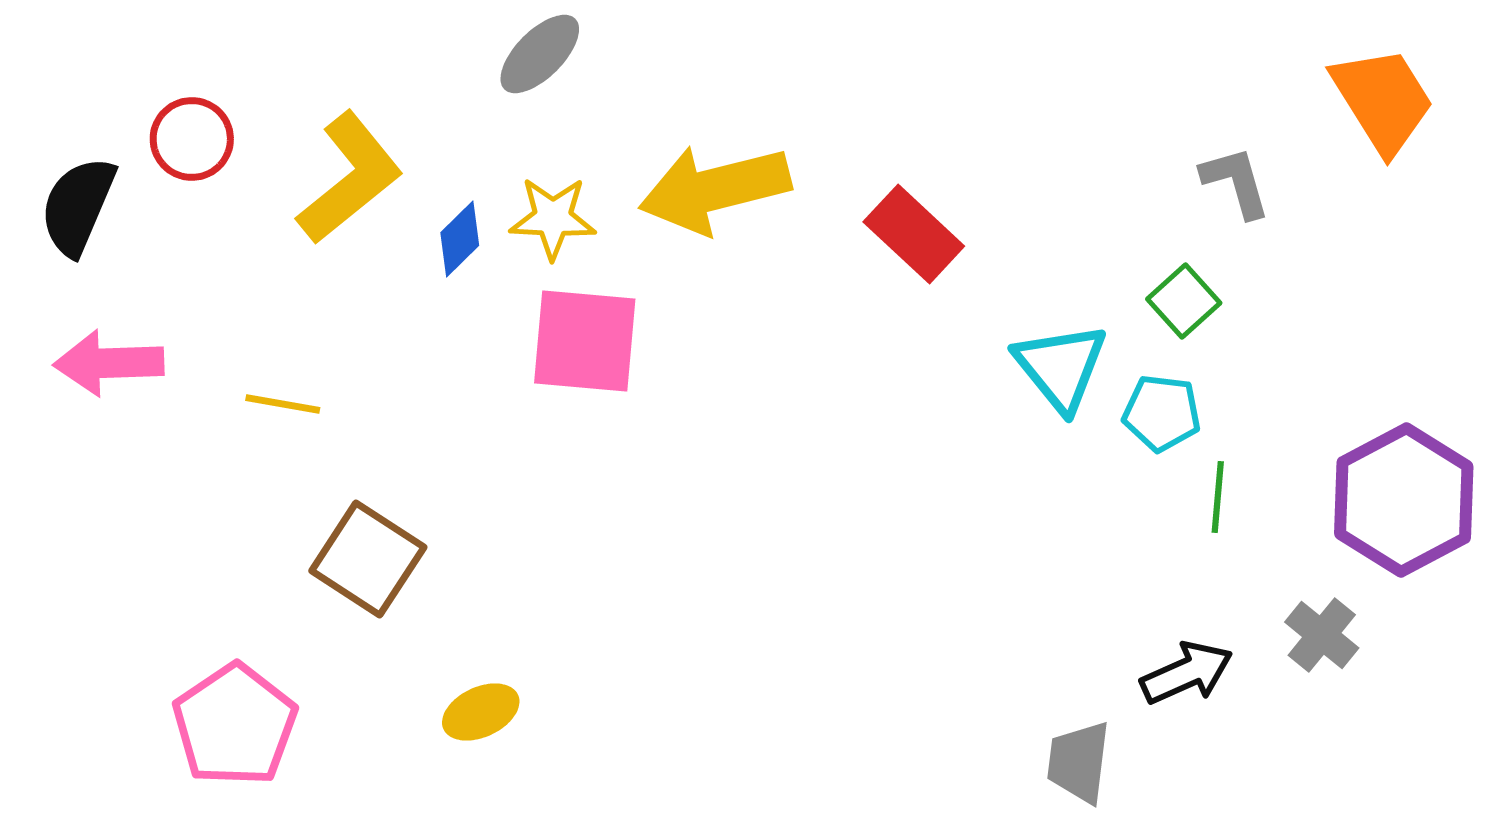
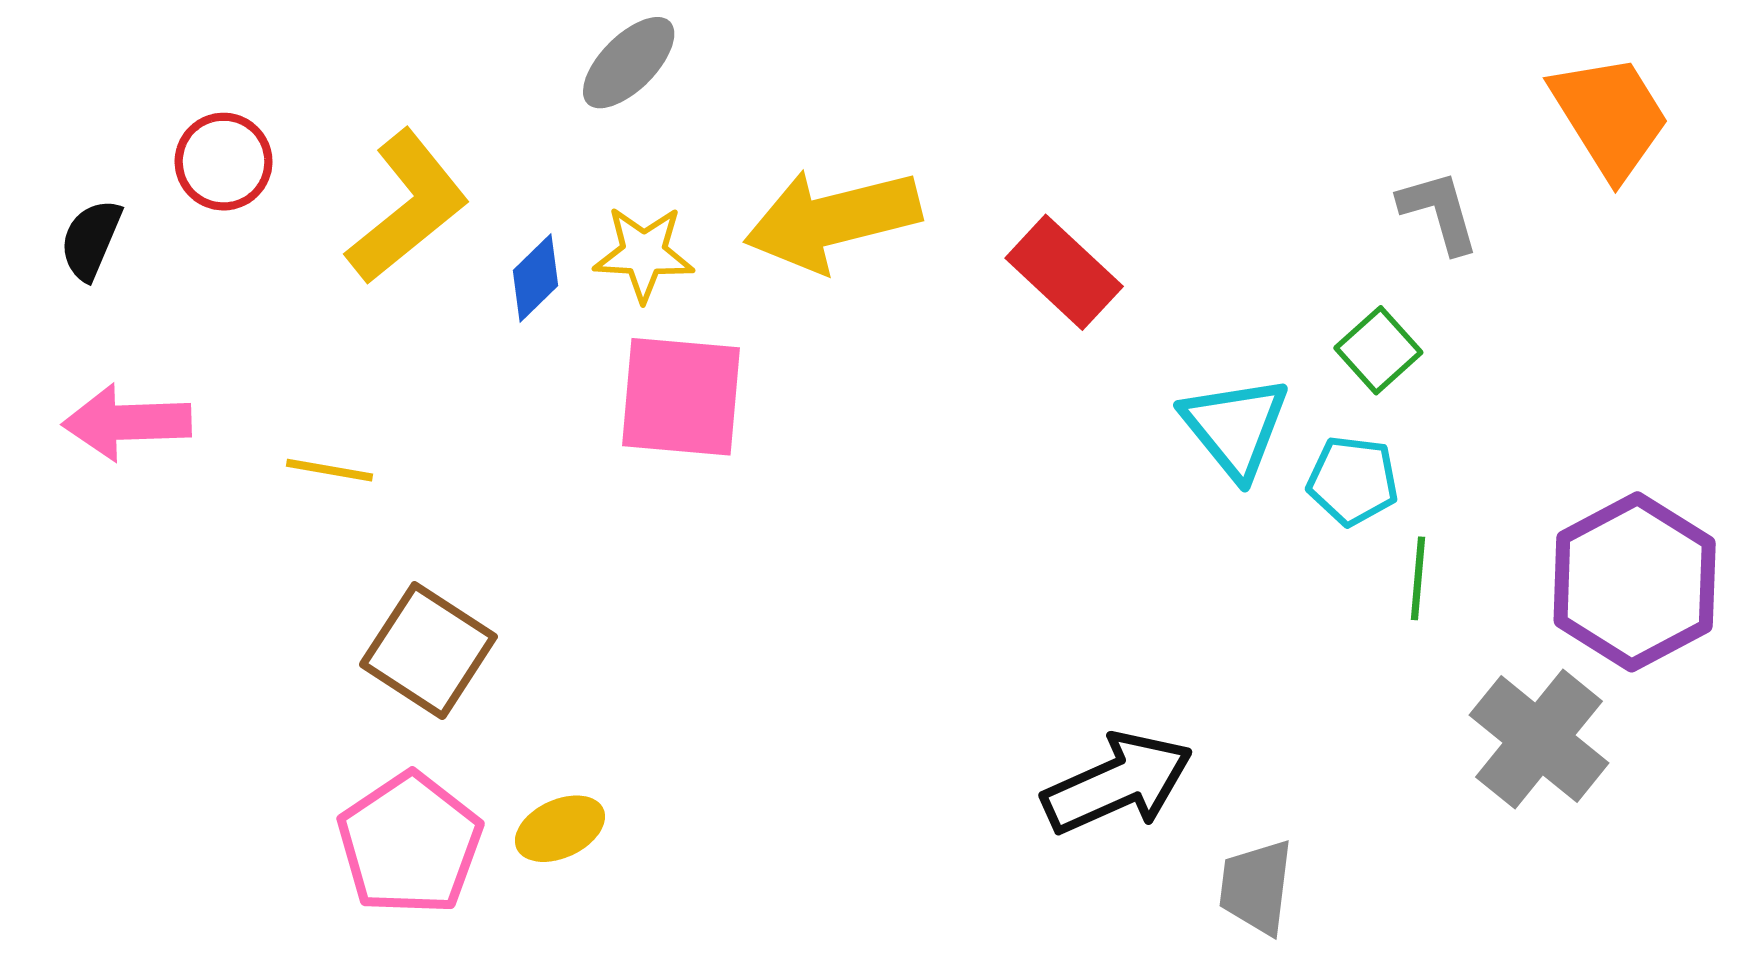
black semicircle: (78, 206) -> (91, 240), size x0.7
gray cross: (1322, 635) -> (1539, 739), size x1.6
black arrow: (1187, 673) -> (1118, 783), moved, size x1.4
pink pentagon: (235, 725) -> (410, 844), moved

